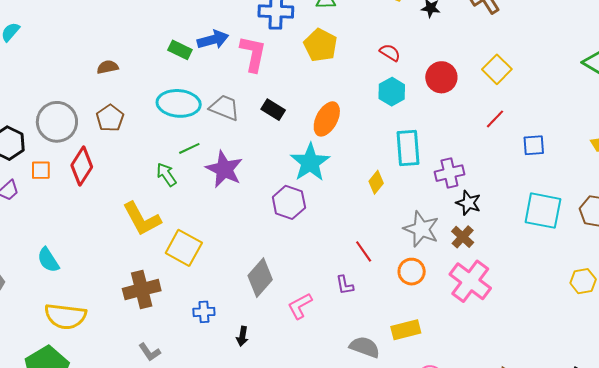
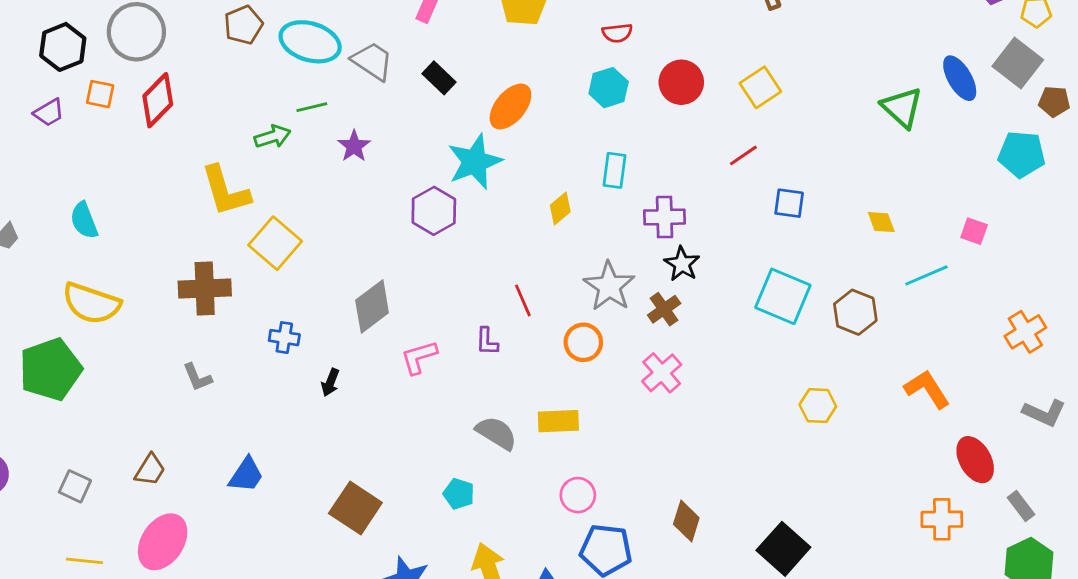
red semicircle: (390, 53) -> (617, 33), turned 130
brown pentagon: (110, 118) -> (243, 25), moved
cyan rectangle: (408, 148) -> (614, 170), size x0.7
purple star: (224, 169) -> (354, 146), size x0.6
green arrow: (166, 175) -> (273, 137), turned 95
pink cross: (470, 281) -> (662, 373), size x0.7

